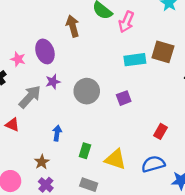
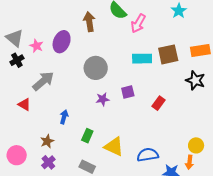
purple ellipse: (45, 51) -> (62, 42), turned 35
brown square: (163, 52) -> (168, 54), turned -35
purple star: (53, 82) -> (103, 99), moved
gray circle: (87, 91) -> (96, 68), moved
red rectangle: (161, 131) -> (158, 103), moved

